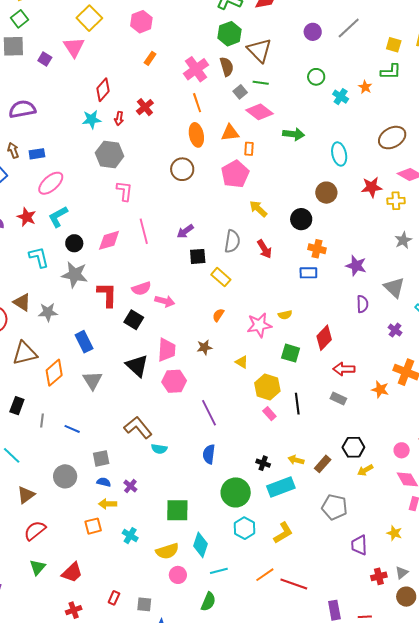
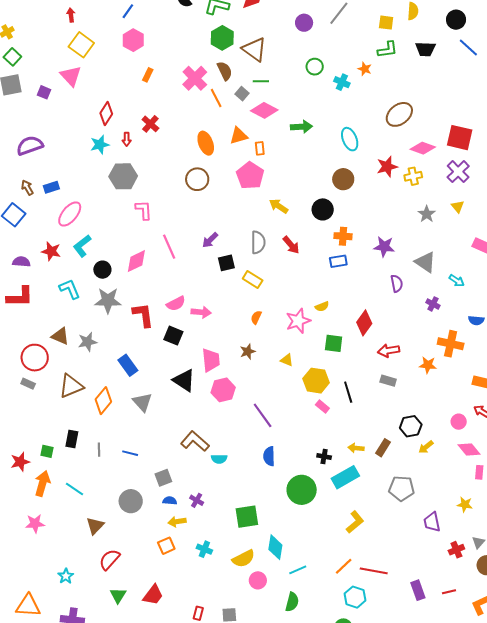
orange line: (197, 103) -> (216, 98), moved
cyan hexagon: (244, 528) -> (355, 597), moved

